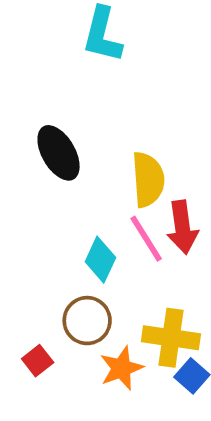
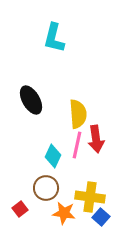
pink line: (146, 239) -> (77, 145), turned 44
orange star: (121, 368) -> (64, 213), turned 30

